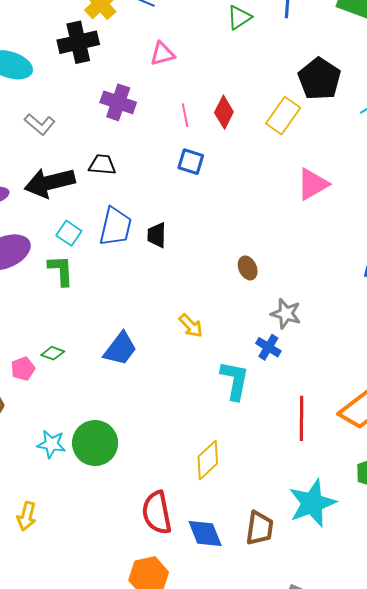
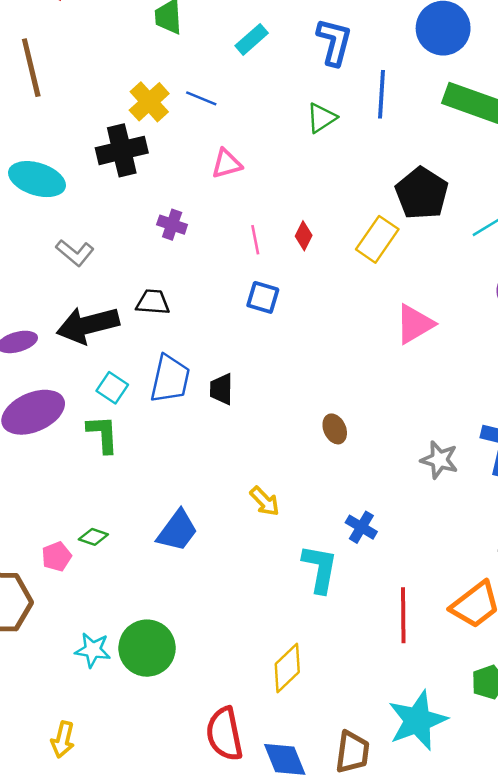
purple cross: (118, 102) -> (172, 225), size x0.7
red diamond: (224, 112) -> (304, 236), size x0.7
gray star: (286, 314) -> (439, 460), moved

